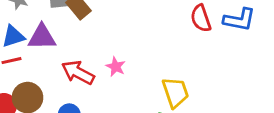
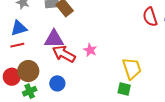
purple triangle: (42, 37) -> (54, 39), moved

